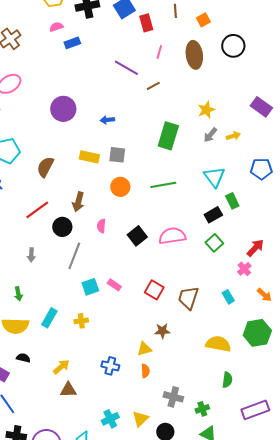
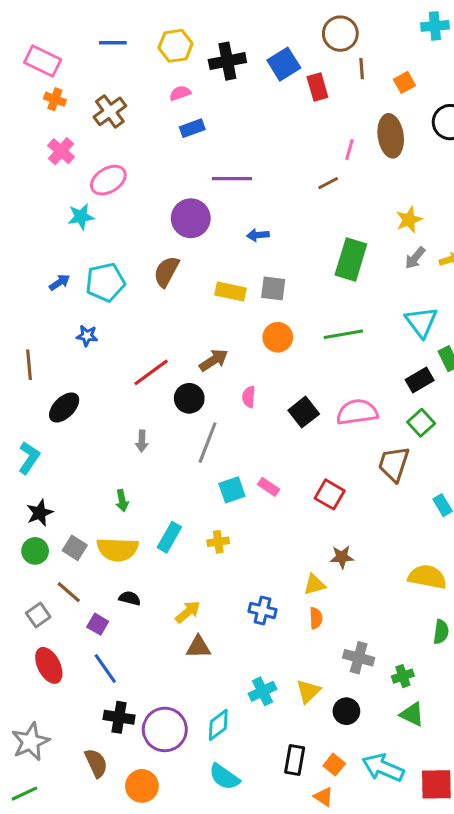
blue rectangle: (72, 43) -> (192, 128), moved
pink line: (159, 52) -> (349, 150), moved
purple line: (126, 68) -> (232, 179), moved, turned -30
brown semicircle: (45, 167) -> (166, 272), moved
brown arrow: (78, 202) -> (214, 360), turned -138
brown trapezoid: (188, 298) -> (394, 464), moved

